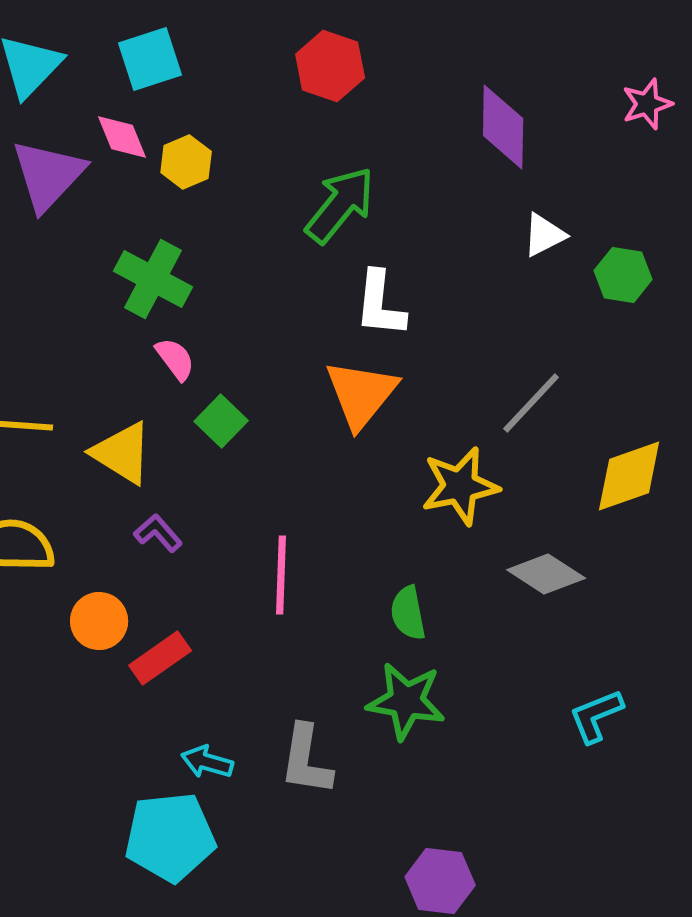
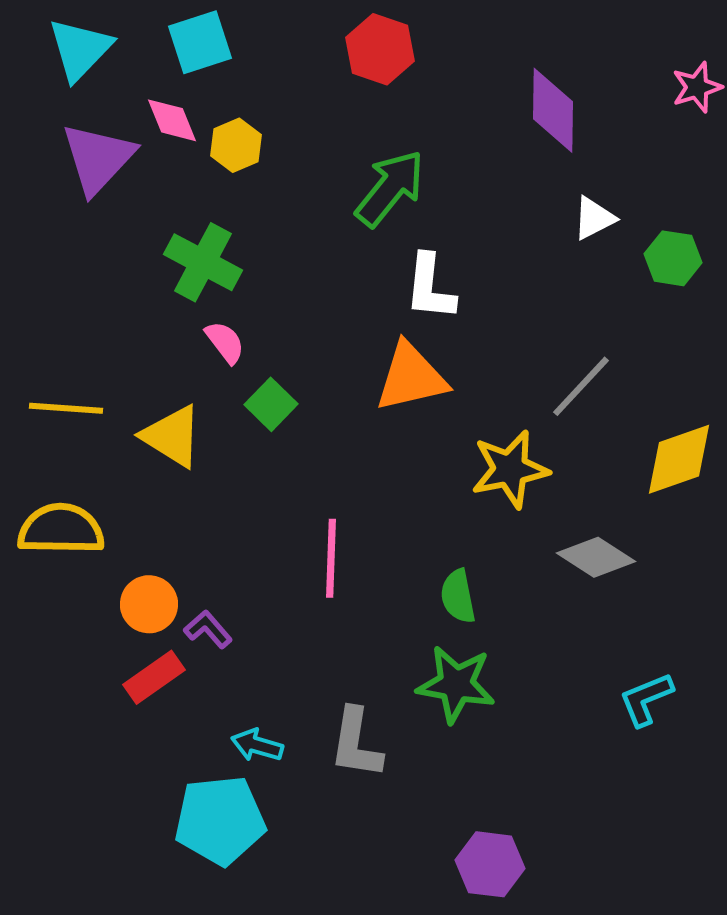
orange triangle: (361, 394) -> (411, 377), turned 38
purple L-shape: (158, 533) -> (208, 629), moved
red rectangle: (160, 658) -> (154, 677), moved

